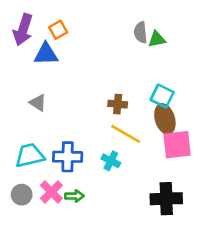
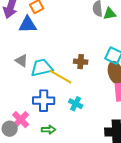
yellow line: (126, 134) -> (61, 77), moved
cyan trapezoid: (30, 155) -> (42, 68), moved
pink cross: (51, 192) -> (21, 120), moved

